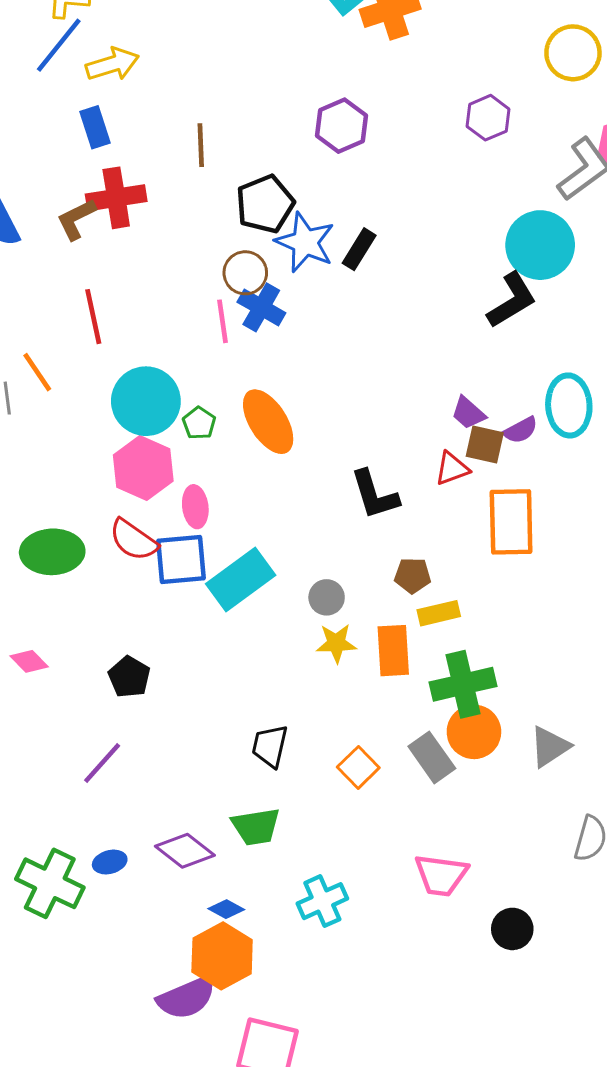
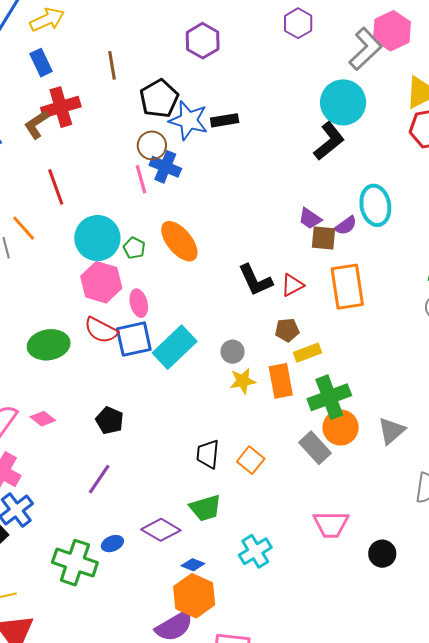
black rectangle: (359, 249) -> (225, 120), turned 56
red triangle: (452, 468) -> (292, 285), moved
orange square: (358, 767) -> (251, 460), moved

